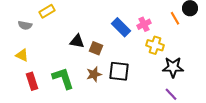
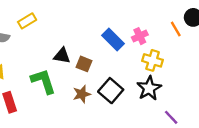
black star: (173, 67) -> (149, 88), moved, turned -30
black square: (119, 71) -> (111, 91), turned 35
green L-shape: (63, 78) -> (43, 81), moved

